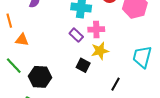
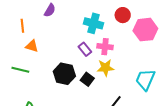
green line: (14, 66) -> (20, 70), turned -42
black hexagon: (40, 77) -> (64, 74), moved

